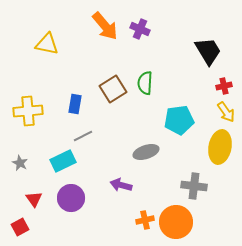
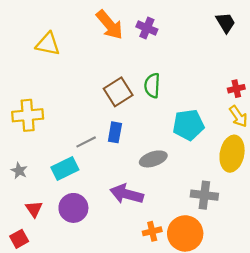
black trapezoid: (208, 51) -> (226, 23), moved, size x0.7
blue rectangle: (75, 104) -> (115, 132), moved
purple arrow: (121, 185) -> (127, 194), size x1.4

